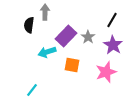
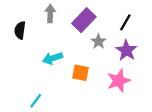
black semicircle: (29, 25) -> (20, 30), moved
purple rectangle: (66, 36) -> (84, 20), moved

